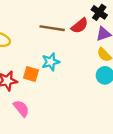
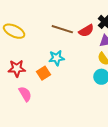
orange square: (31, 74) -> (43, 73), moved, turned 32

